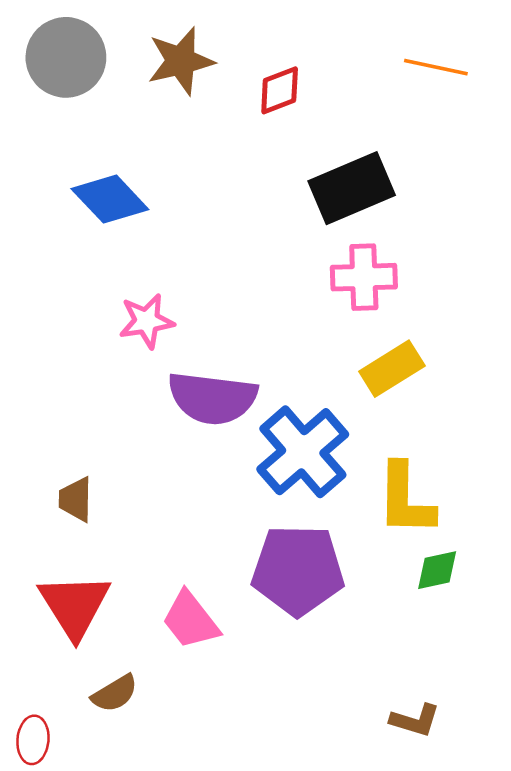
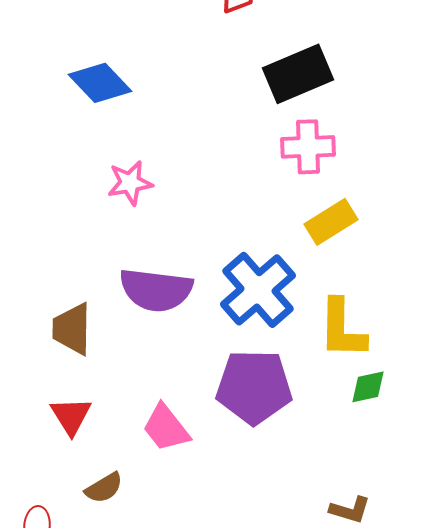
purple semicircle: (212, 398) -> (156, 290), moved
brown trapezoid: (76, 499) -> (72, 329), size x1.4
red triangle: (74, 606) -> (71, 416), size x0.7

